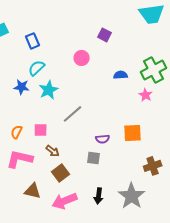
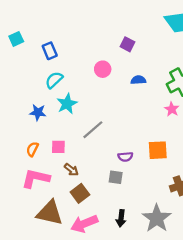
blue semicircle: (121, 75) -> (138, 80), moved
blue star: (22, 87) -> (38, 112), moved
brown triangle: (33, 191) -> (50, 213), size x1.5

